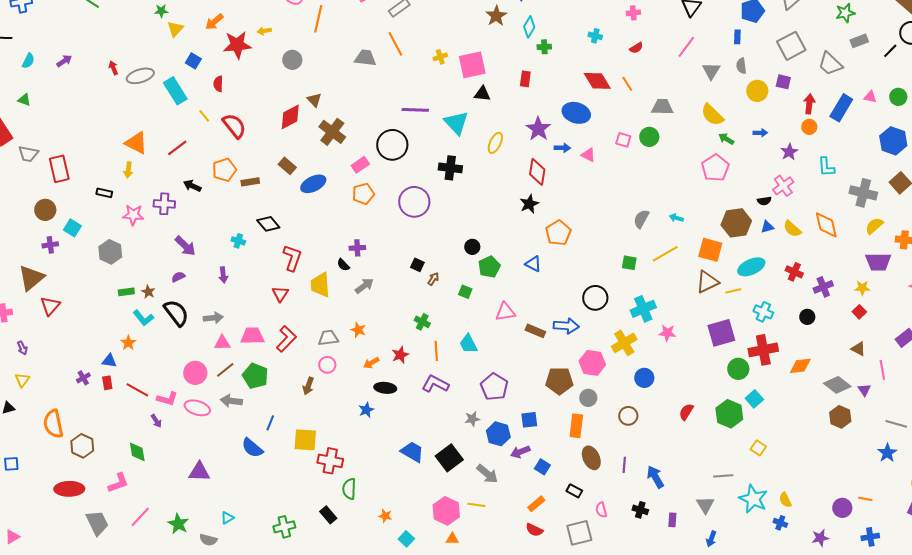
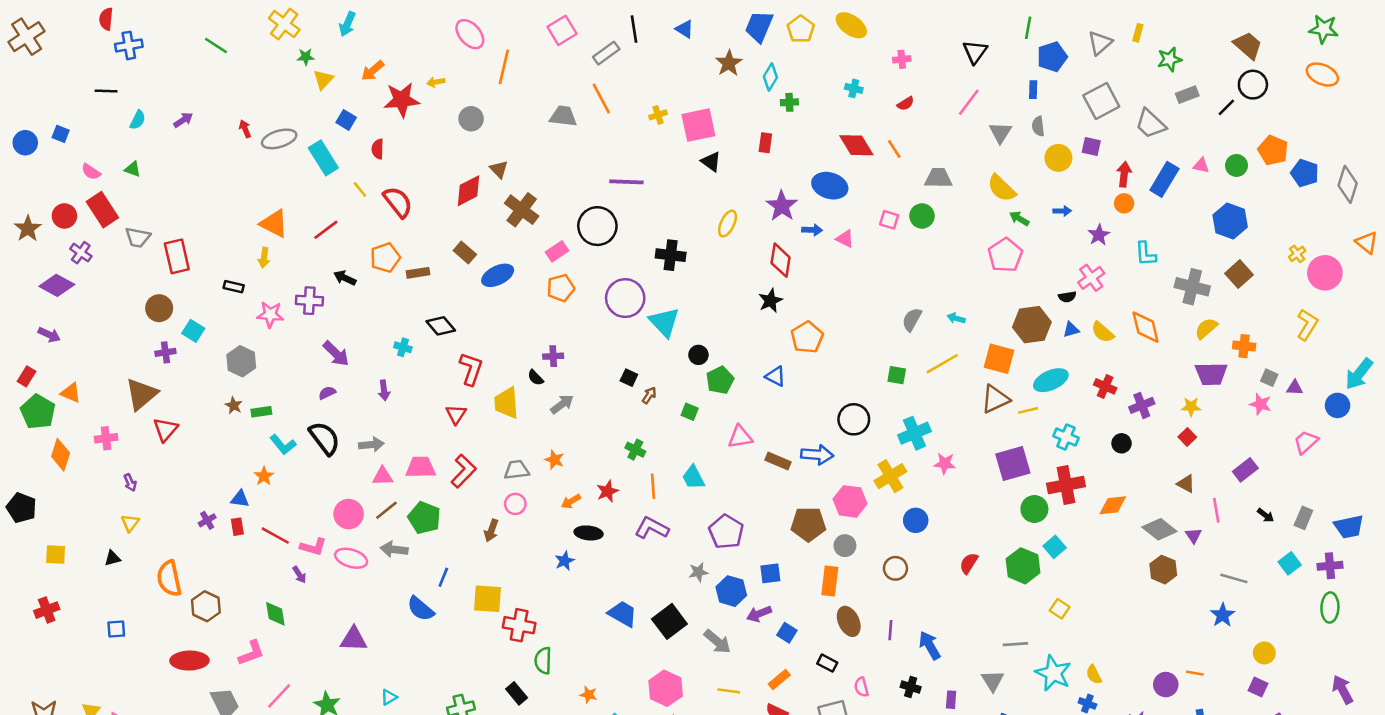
black triangle: (482, 94) -> (711, 162), turned 30
cyan triangle: (456, 123) -> (664, 322), moved
brown star: (148, 292) -> (234, 405), moved
yellow line: (476, 505) -> (729, 691), moved

